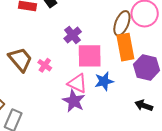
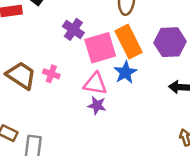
orange rectangle: (125, 47) -> (129, 42), moved
purple star: (74, 101) -> (97, 105), size x0.7

